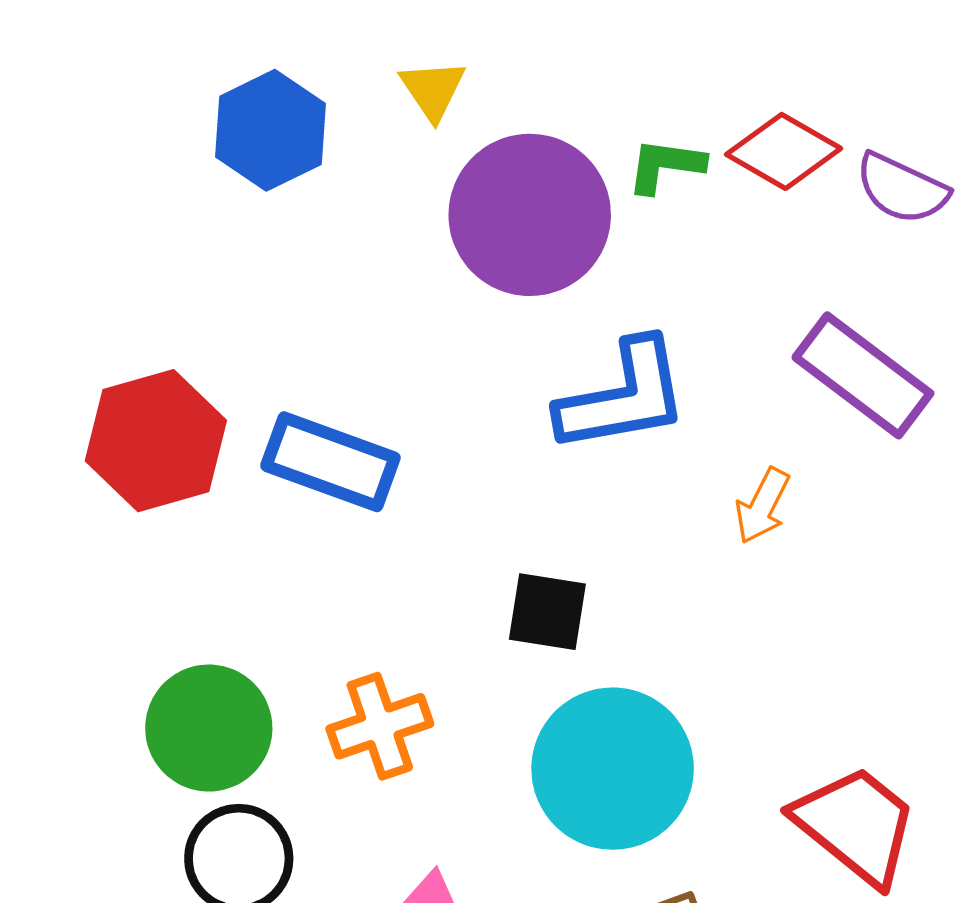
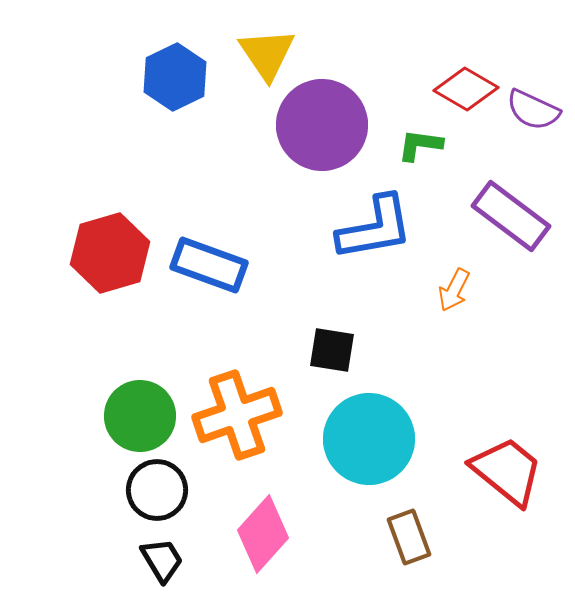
yellow triangle: (433, 90) -> (267, 54), size x1.5
green L-shape: (665, 166) -> (420, 145), moved
orange cross: (380, 726) -> (237, 415), size x1.5

